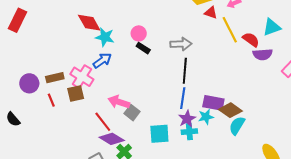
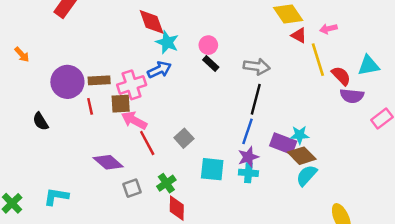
pink cross: (82, 77) -> (132, 85), turned 30
purple circle: (29, 83) -> (67, 82), size x1.4
pink arrow: (119, 102) -> (134, 120), moved
cyan star: (206, 117) -> (300, 135), moved
purple diamond: (112, 139) -> (108, 162), moved

